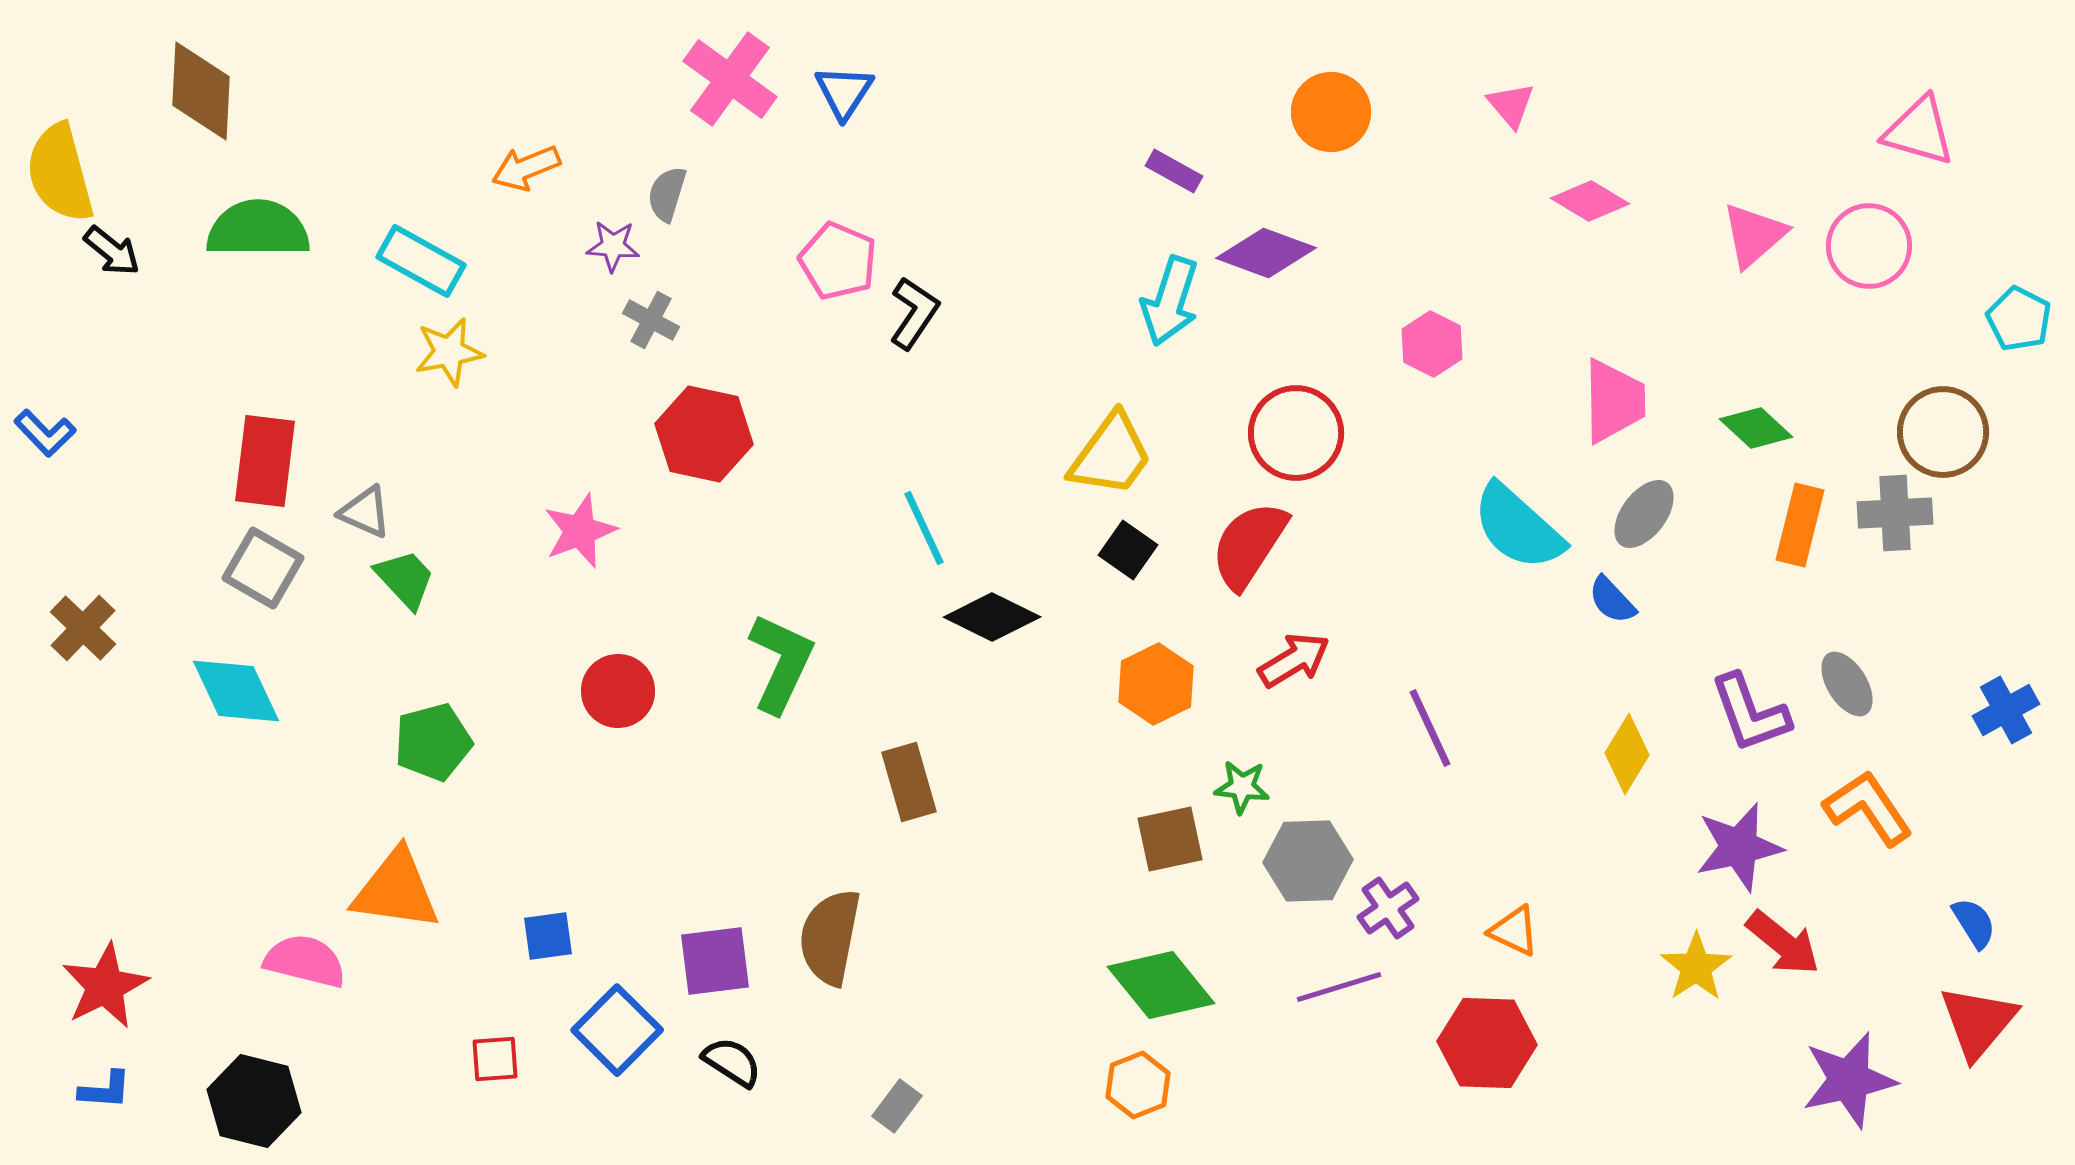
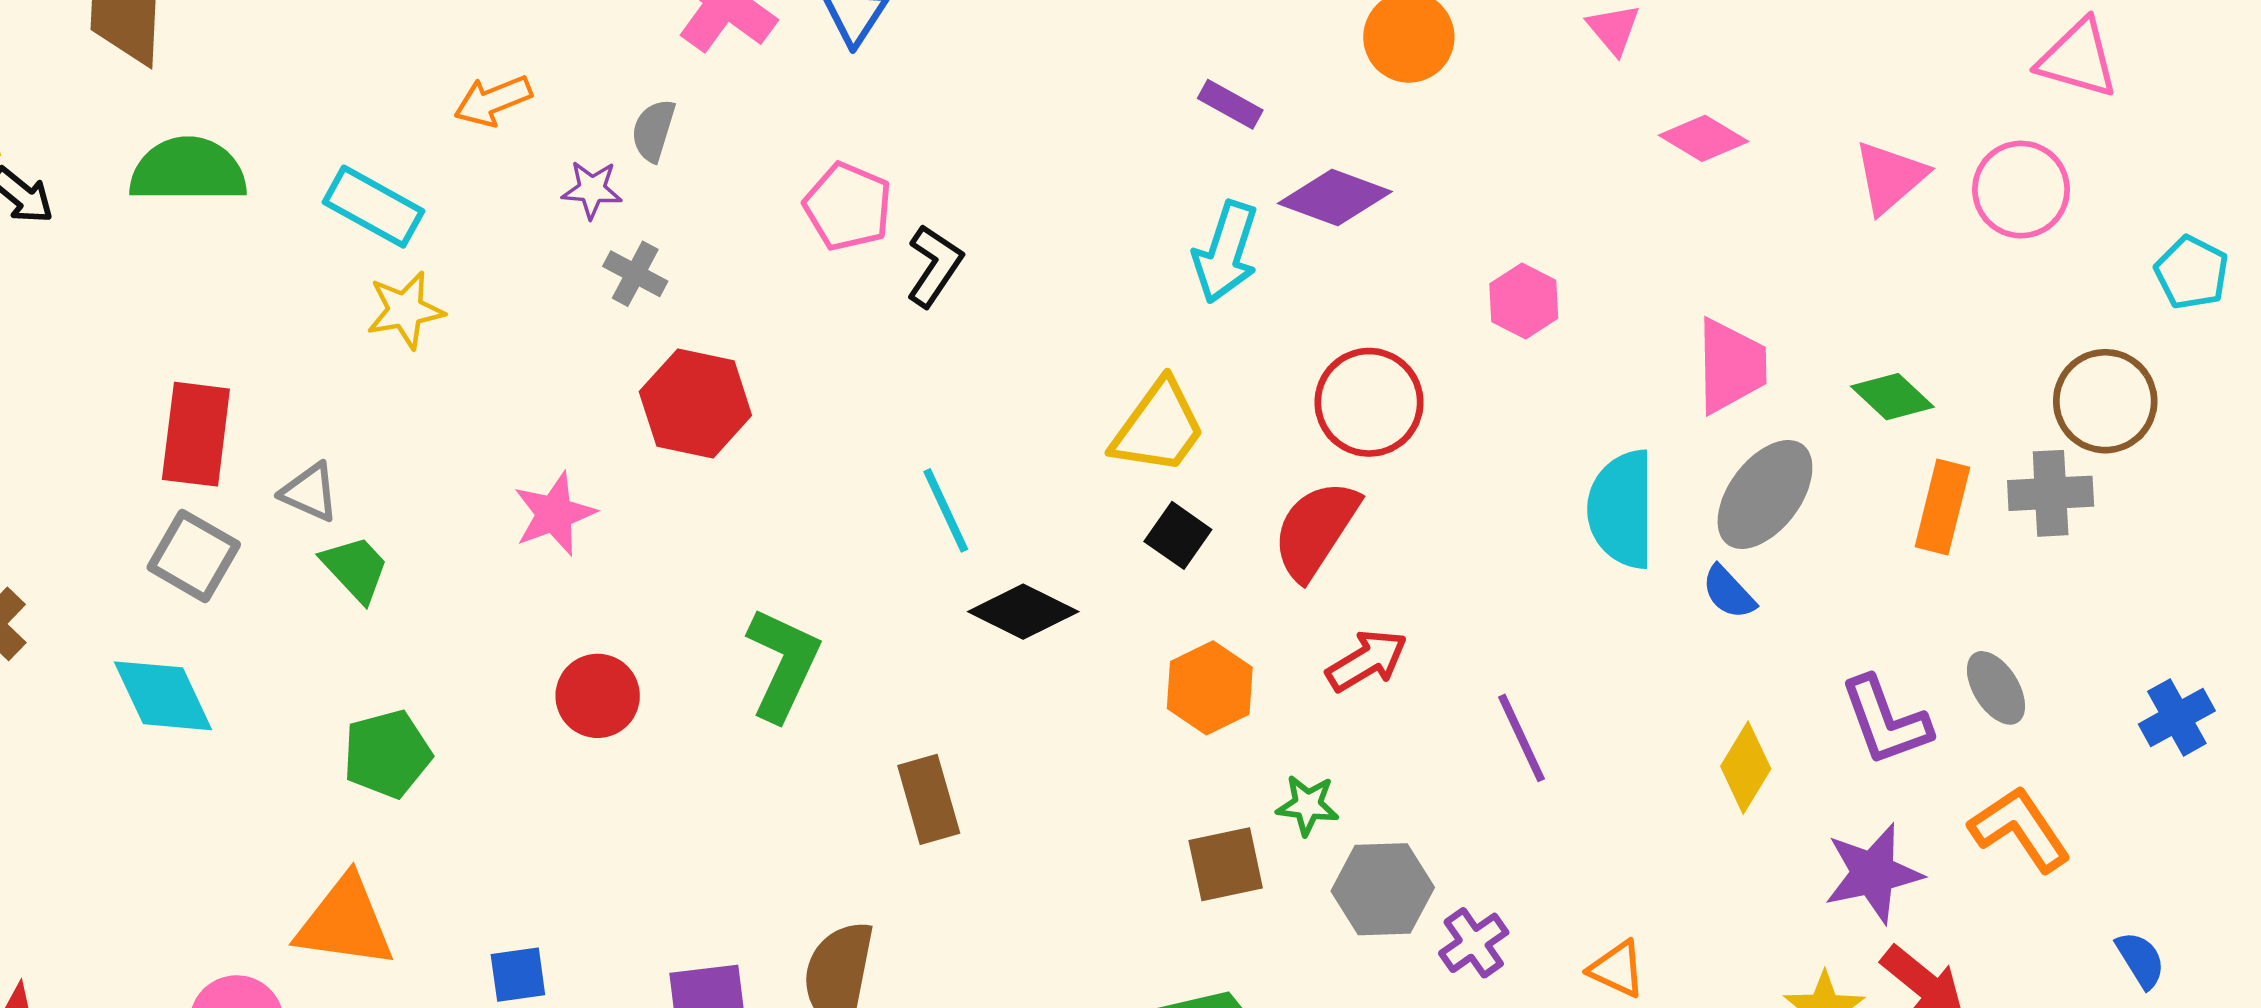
gray ellipse: (1644, 514) -> (1765, 494), size x1.4
cyan semicircle: (1518, 527) -> (1622, 509), turned 48

